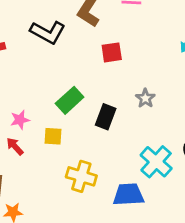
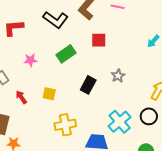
green rectangle: (70, 100) -> (66, 54), moved
pink star: (20, 120) -> (30, 60), moved
yellow cross: (81, 176) -> (65, 125), turned -35

